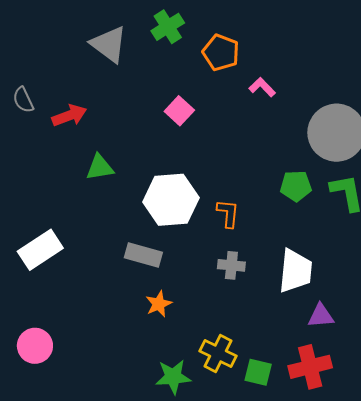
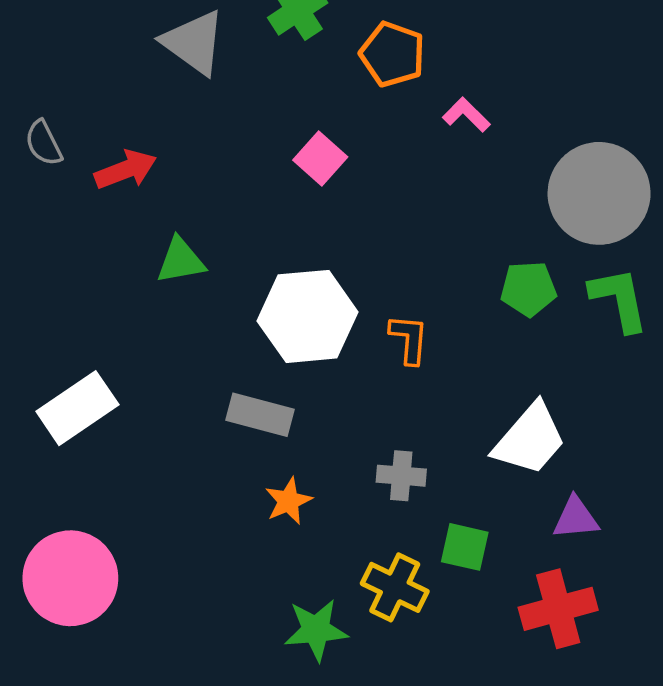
gray cross: (231, 265) -> (401, 476), moved
white trapezoid: (295, 271) -> (530, 439), turned 36
pink circle: (35, 346) -> (70, 578), size x1.5
green square: (258, 372) -> (465, 547), moved

